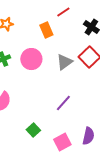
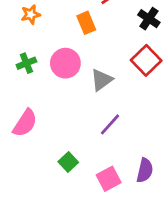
gray triangle: (64, 62) -> (102, 80), moved

